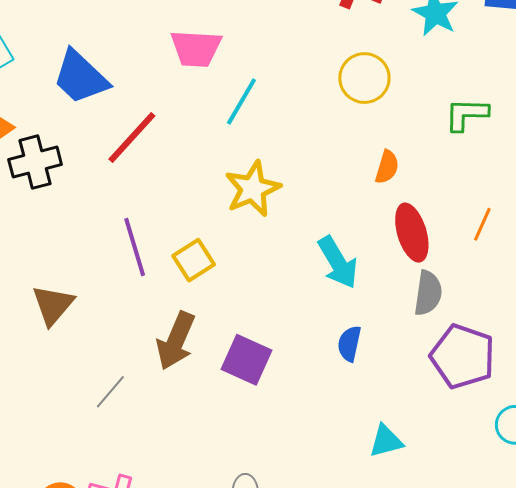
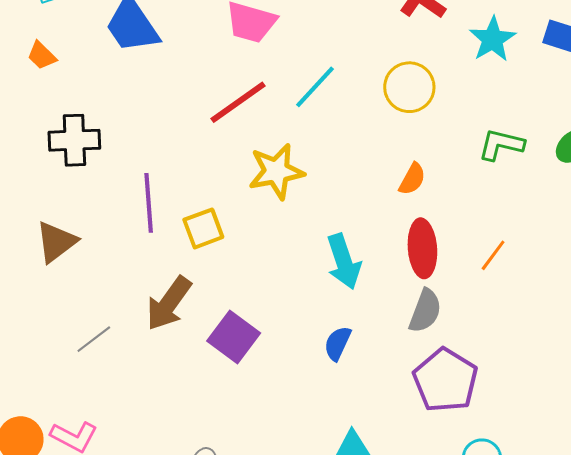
cyan line: (241, 102) -> (315, 87), moved
red line: (132, 138) -> (238, 102), moved
black cross: (35, 162) -> (74, 140), moved

